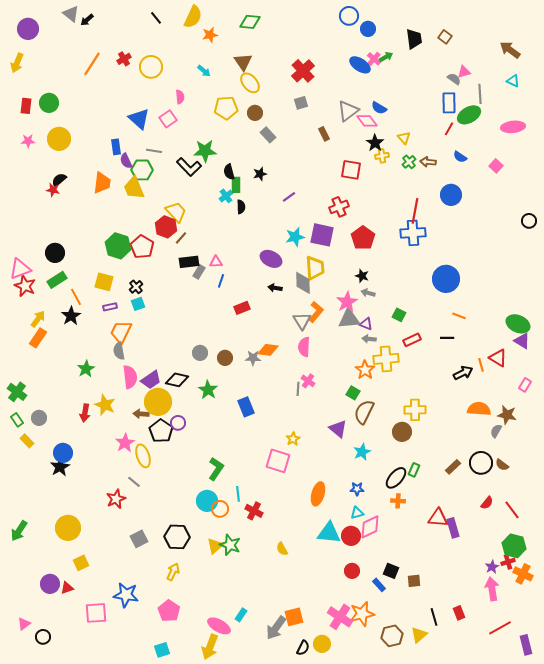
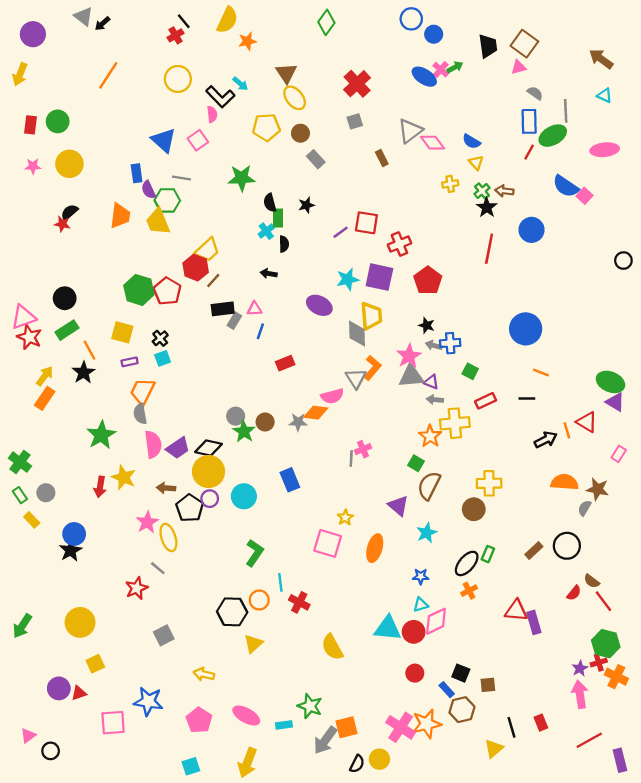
green diamond: (250, 22) -> (326, 22), moved, turned -60
brown square: (445, 37) -> (524, 44), size x1.6
red cross: (124, 59) -> (176, 35), moved
pink triangle: (464, 72) -> (519, 67), moved
blue semicircle: (379, 108) -> (471, 141), moved
black star: (375, 143) -> (487, 207), moved
blue semicircle: (460, 157) -> (566, 186), moved, size x1.6
black L-shape: (189, 167) -> (220, 97), moved
red square: (351, 170) -> (366, 223), moved
yellow trapezoid: (176, 212) -> (207, 250), turned 90
blue cross: (413, 233) -> (450, 343), moved, size x0.7
black arrow: (275, 288) -> (269, 273), moved
pink semicircle: (304, 347) -> (332, 396), moved, turned -108
green star: (86, 369) -> (101, 435), size x1.4
pink cross: (308, 381) -> (363, 449), turned 32
green star: (208, 390) -> (244, 431), moved
yellow circle: (158, 402) -> (209, 472), moved
brown semicircle: (502, 465) -> (592, 581), moved
orange ellipse: (318, 494) -> (375, 548), moved
cyan circle: (207, 501) -> (244, 496), moved
orange cross: (398, 501) -> (469, 591), turned -32
black hexagon: (177, 537) -> (232, 612), moved
green star: (230, 545) -> (310, 706), moved
yellow semicircle: (282, 549) -> (332, 647), size x1.6
yellow arrow: (173, 572) -> (204, 674), turned -102
cyan rectangle: (241, 615) -> (284, 725), turned 48
pink ellipse: (219, 626) -> (246, 716), moved
brown hexagon: (392, 636) -> (462, 710), moved

